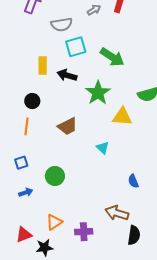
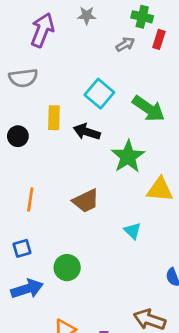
gray semicircle: (62, 24) -> (23, 78), moved
cyan square: (76, 47) -> (99, 94), turned -35
black circle: (32, 101) -> (18, 136), moved
blue arrow: (26, 192) -> (27, 289), size x1.6

